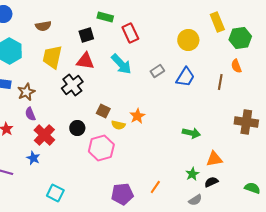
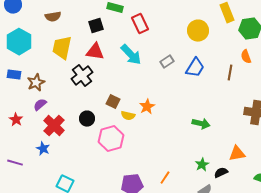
purple semicircle: (30, 114) -> (40, 105), turned 72
orange triangle: (214, 159) -> (237, 154), moved

